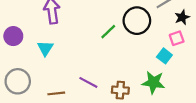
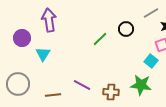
black circle: (137, 21) -> (126, 29), size x0.6
purple circle: (13, 36) -> (22, 38), moved

